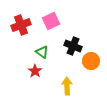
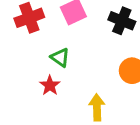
black cross: (73, 46) -> (122, 21), moved

